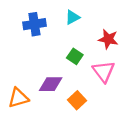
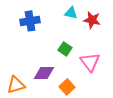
cyan triangle: (72, 17) -> (71, 13), moved, turned 40
red star: (108, 39) -> (92, 20), moved

